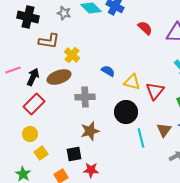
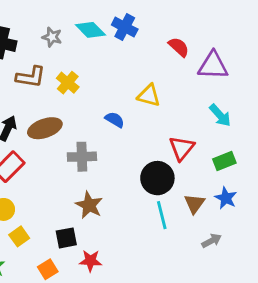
red semicircle: (145, 28) -> (179, 47), moved
yellow cross: (72, 55) -> (68, 83), moved
yellow triangle: (132, 82) -> (149, 95), moved
black circle: (126, 112) -> (157, 178), moved
brown star: (90, 131) -> (89, 205), turned -30

